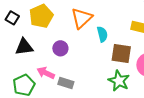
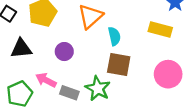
brown square: (121, 53) -> (119, 64), moved
green star: (119, 81) -> (98, 88), moved

